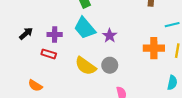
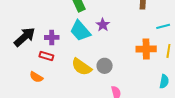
black arrow: (26, 33) -> (25, 37), size x1.6
purple star: (110, 36) -> (103, 25), moved
orange semicircle: (35, 86) -> (36, 77), moved

